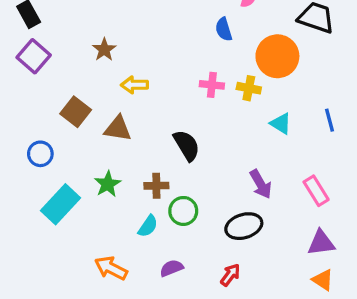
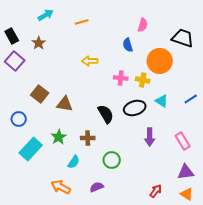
brown star: (104, 50) -> (39, 43), moved
yellow arrow: (135, 85) -> (90, 61), moved
blue line: (330, 120) -> (191, 99), turned 72
purple arrow: (261, 184) -> (150, 137), turned 30
green circle: (183, 211) -> (112, 160), moved
cyan semicircle: (148, 226) -> (74, 162), moved
black ellipse: (244, 226) -> (135, 108), moved
red arrow: (230, 275) -> (156, 191), moved

